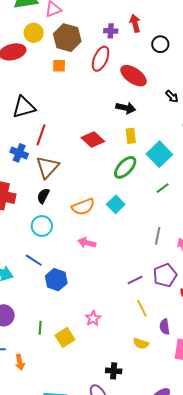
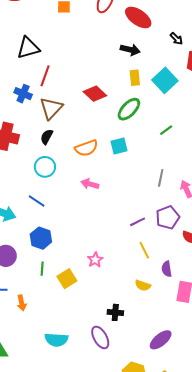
red diamond: (93, 139) -> (95, 94), moved
cyan square: (159, 154) -> (165, 80), moved
cyan square: (116, 204) -> (119, 146), turned 30
blue hexagon: (56, 280) -> (41, 238), moved

